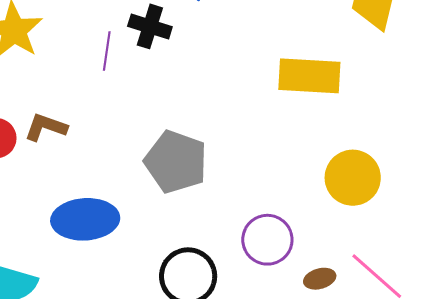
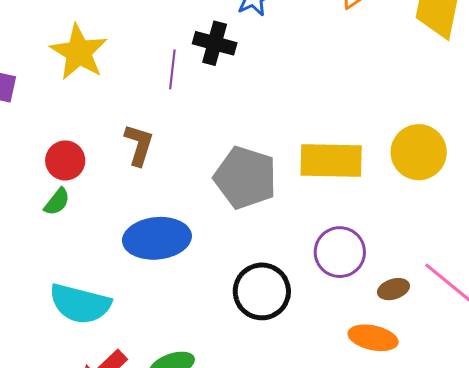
yellow rectangle: (309, 76) -> (331, 160), moved
brown L-shape: (46, 127) -> (139, 145), moved, turned 90
yellow circle: (353, 178) -> (419, 152), moved

